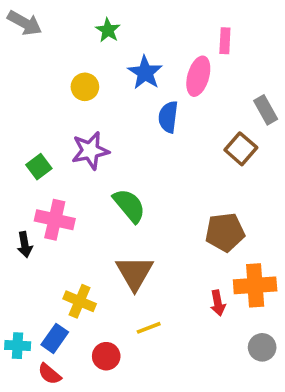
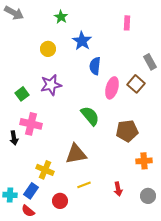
pink ellipse: (198, 76) -> (112, 88), moved
green semicircle: (129, 206) -> (90, 116), moved
brown triangle: (135, 273) -> (76, 154), turned 50
orange cross: (255, 285) -> (144, 161), size x0.7
red arrow: (218, 303) -> (118, 189), moved

